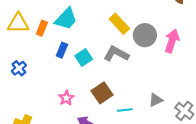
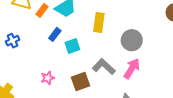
yellow rectangle: (119, 24) -> (99, 22), moved, turned 36
pink arrow: (172, 41) -> (132, 68), moved
gray L-shape: (116, 54) -> (104, 67), moved

